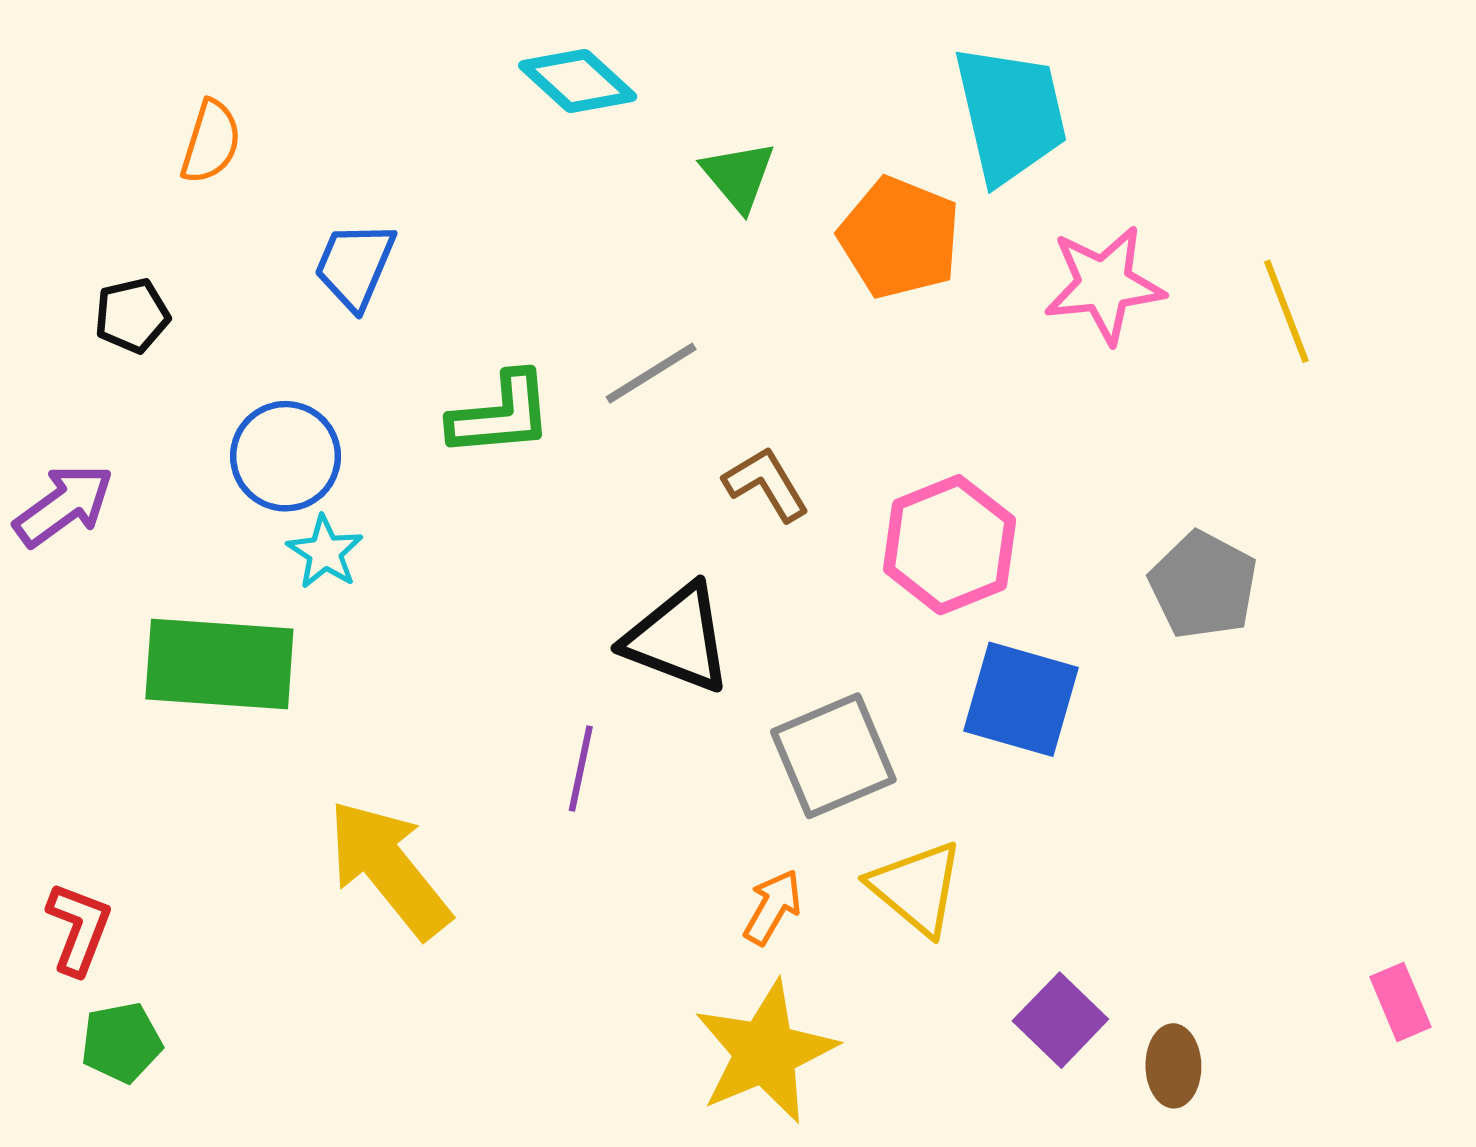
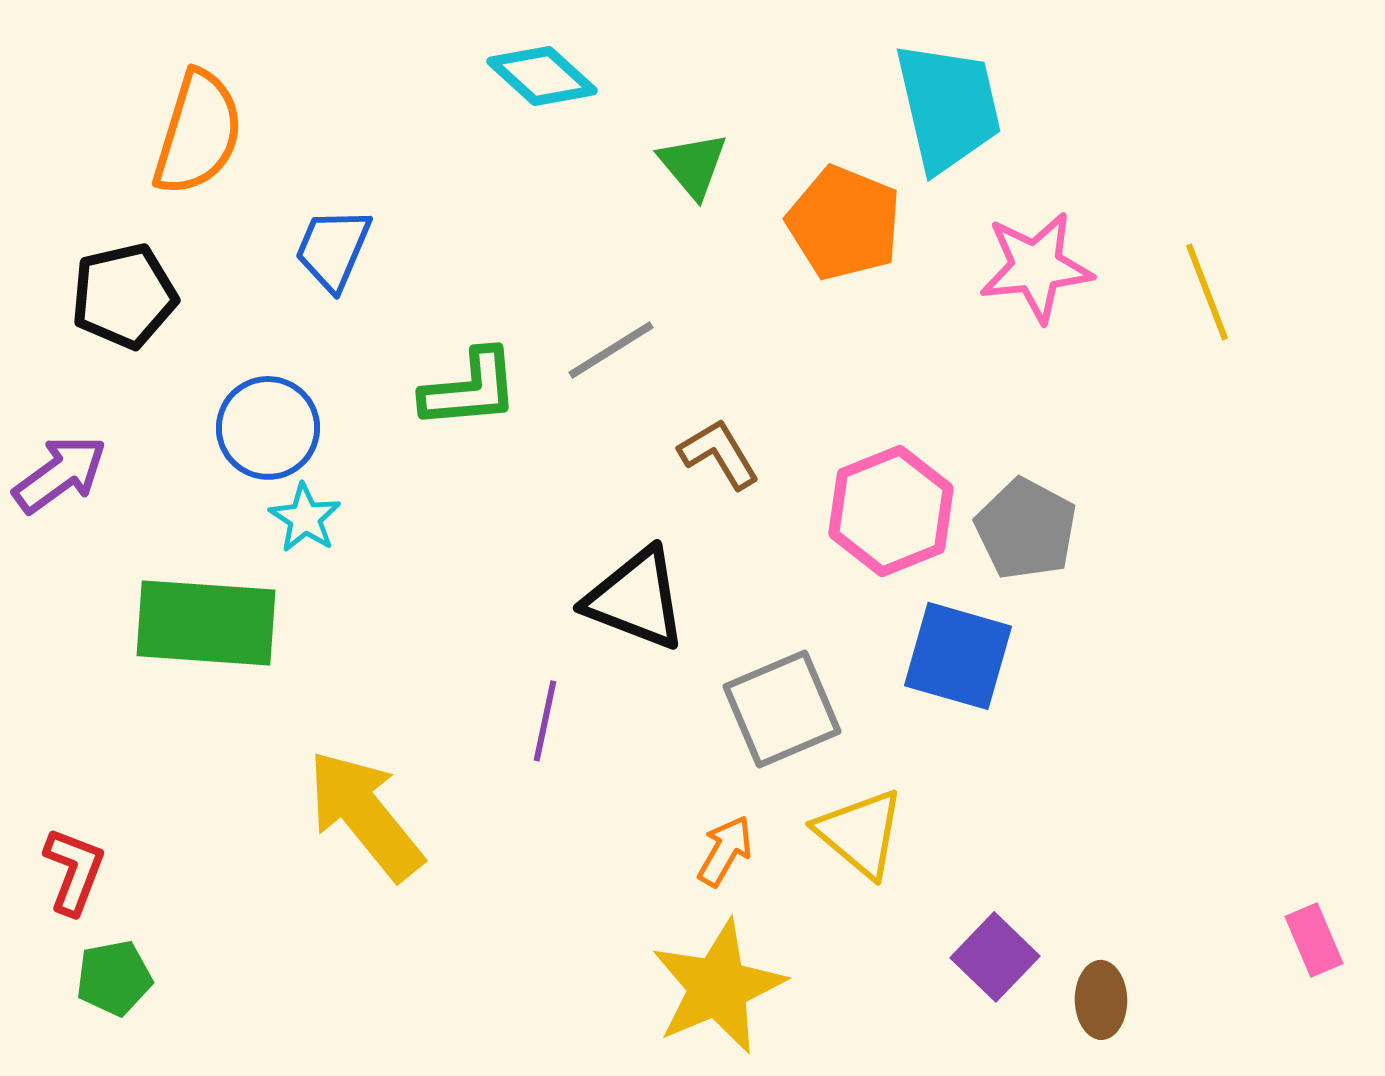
orange semicircle: (211, 142) -> (198, 133), size x1.6
black pentagon: (132, 316) -> (124, 296), size x1.5
gray pentagon: (1203, 585) -> (1026, 529), moved

